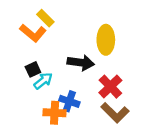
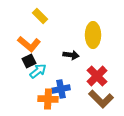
orange L-shape: (33, 33) -> (29, 44), moved
black arrow: (81, 63) -> (71, 55), size x0.7
blue cross: (69, 101) -> (61, 89), turned -30

